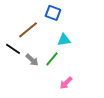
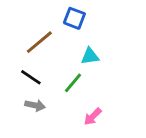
black line: (13, 49) -> (31, 77), moved
gray arrow: (32, 60) -> (35, 105), moved, turned -32

